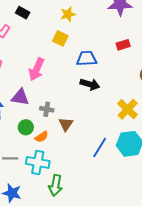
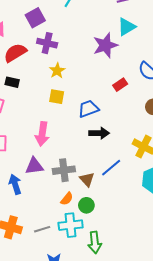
gray cross: (47, 109) -> (64, 170), size x1.5
green circle: (26, 127) -> (86, 205), moved
blue line: (100, 147) -> (111, 168), moved, turned 35

